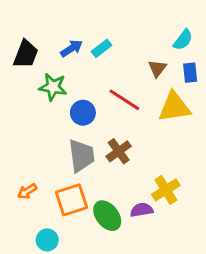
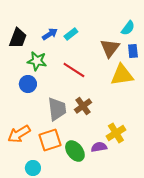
brown triangle: (157, 68) -> (110, 48), size x1.5
red line: (124, 100) -> (74, 70), moved
blue circle: (83, 113) -> (28, 84), moved
orange arrow: (27, 191) -> (19, 134), size x1.6

